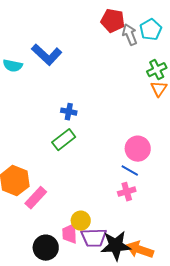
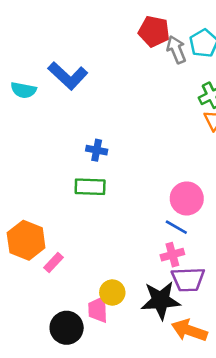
green rectangle: (64, 140) -> (90, 187), turned 40
pink rectangle: (36, 198) -> (54, 262), size x0.7
purple trapezoid: (94, 238) -> (188, 279), moved
black star: (116, 246) -> (161, 300), moved

